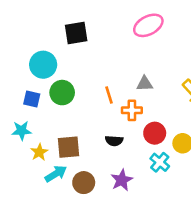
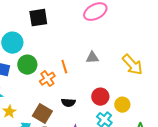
orange cross: (132, 110) -> (47, 79), moved, turned -35
brown square: (68, 147) -> (42, 114), moved, turned 36

